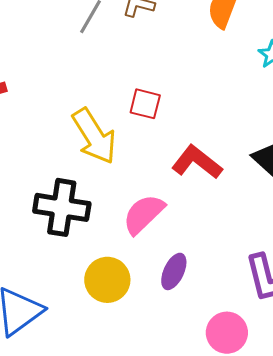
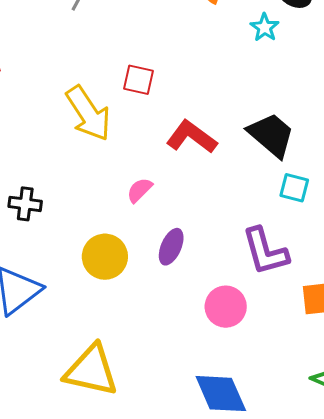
black cross: (62, 207) -> (25, 204), moved, size x0.6
pink semicircle: (144, 214) -> (139, 190), size x0.6

